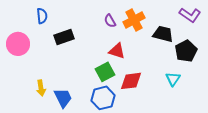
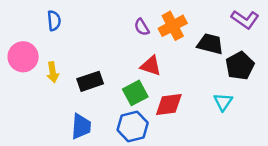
black rectangle: (64, 37) -> (90, 81), moved
yellow arrow: (41, 88) -> (53, 72), moved
blue trapezoid: (63, 98) -> (81, 126), turned 30

